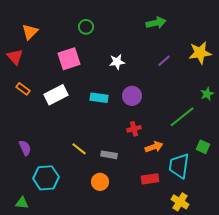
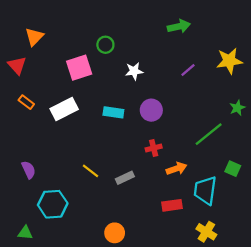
green circle: (86, 27) -> (105, 45), moved
gray rectangle: (109, 155) -> (125, 178), turned -35
orange circle: (100, 182) -> (115, 233), moved

